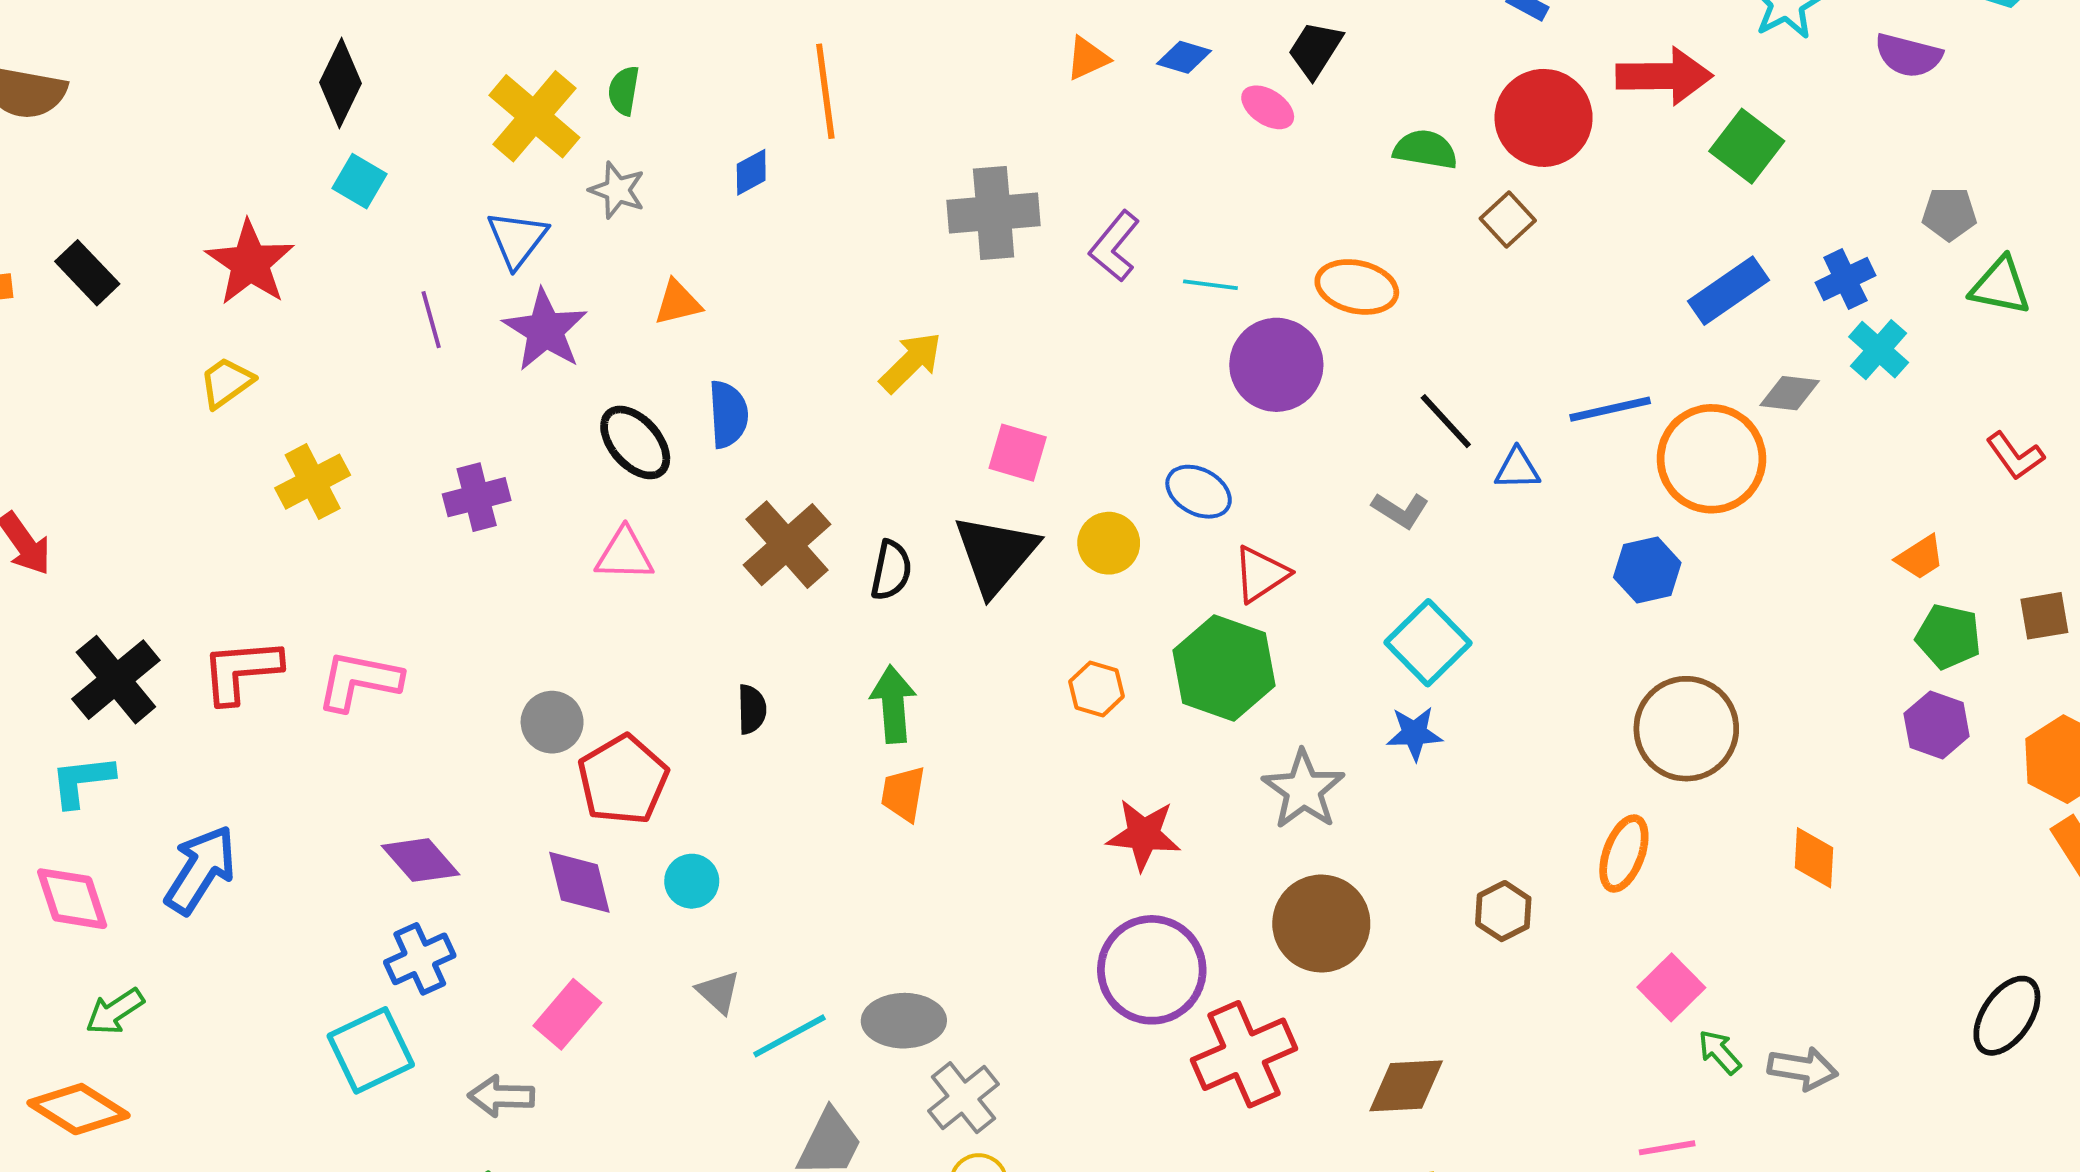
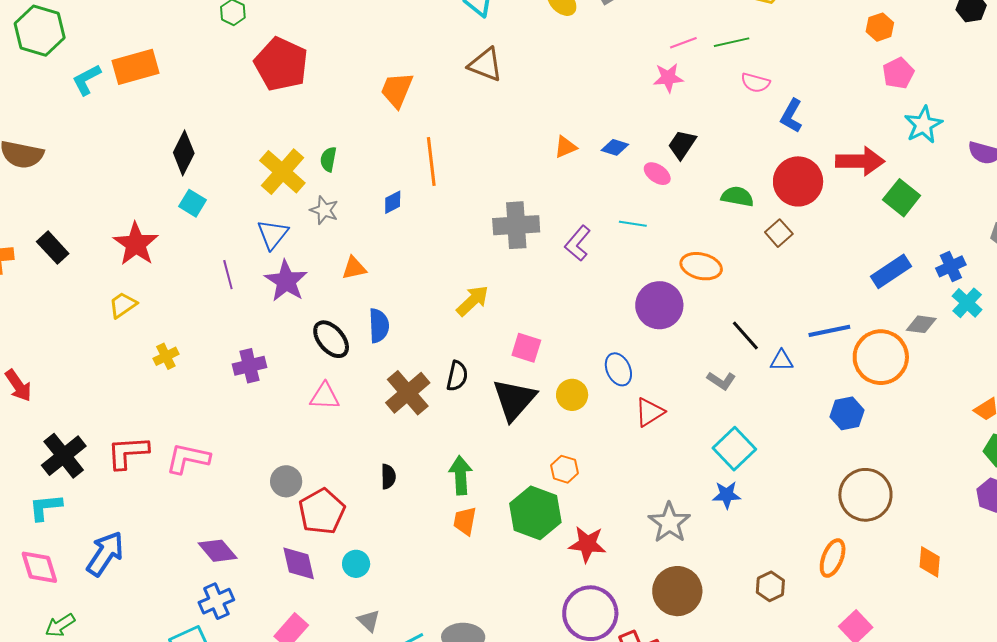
cyan line: (1210, 285) -> (633, 224), moved
yellow cross: (313, 482) -> (166, 356), size x0.7
blue ellipse: (1199, 492) -> (618, 369), turned 36
black semicircle: (891, 570) -> (457, 376), moved
green hexagon: (1224, 668) -> (535, 513), moved

